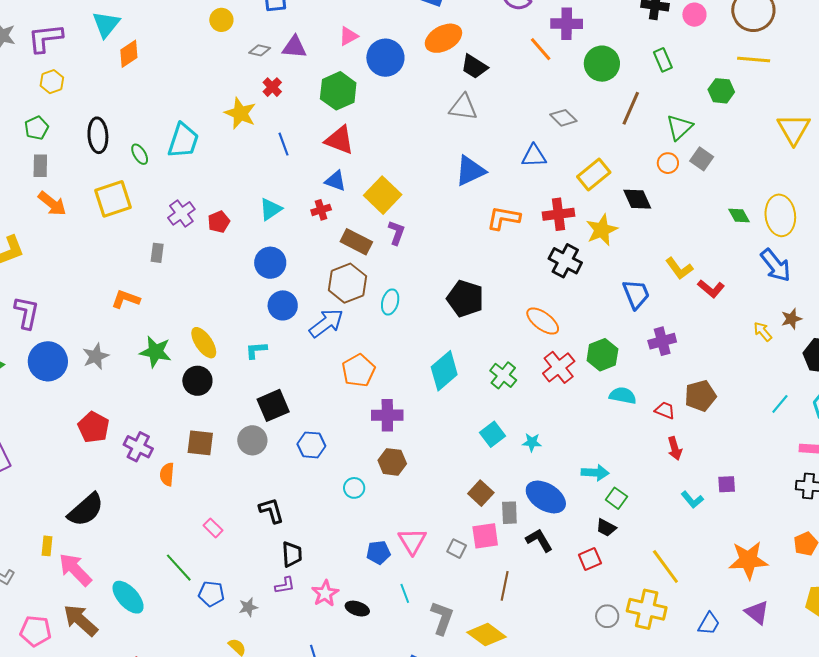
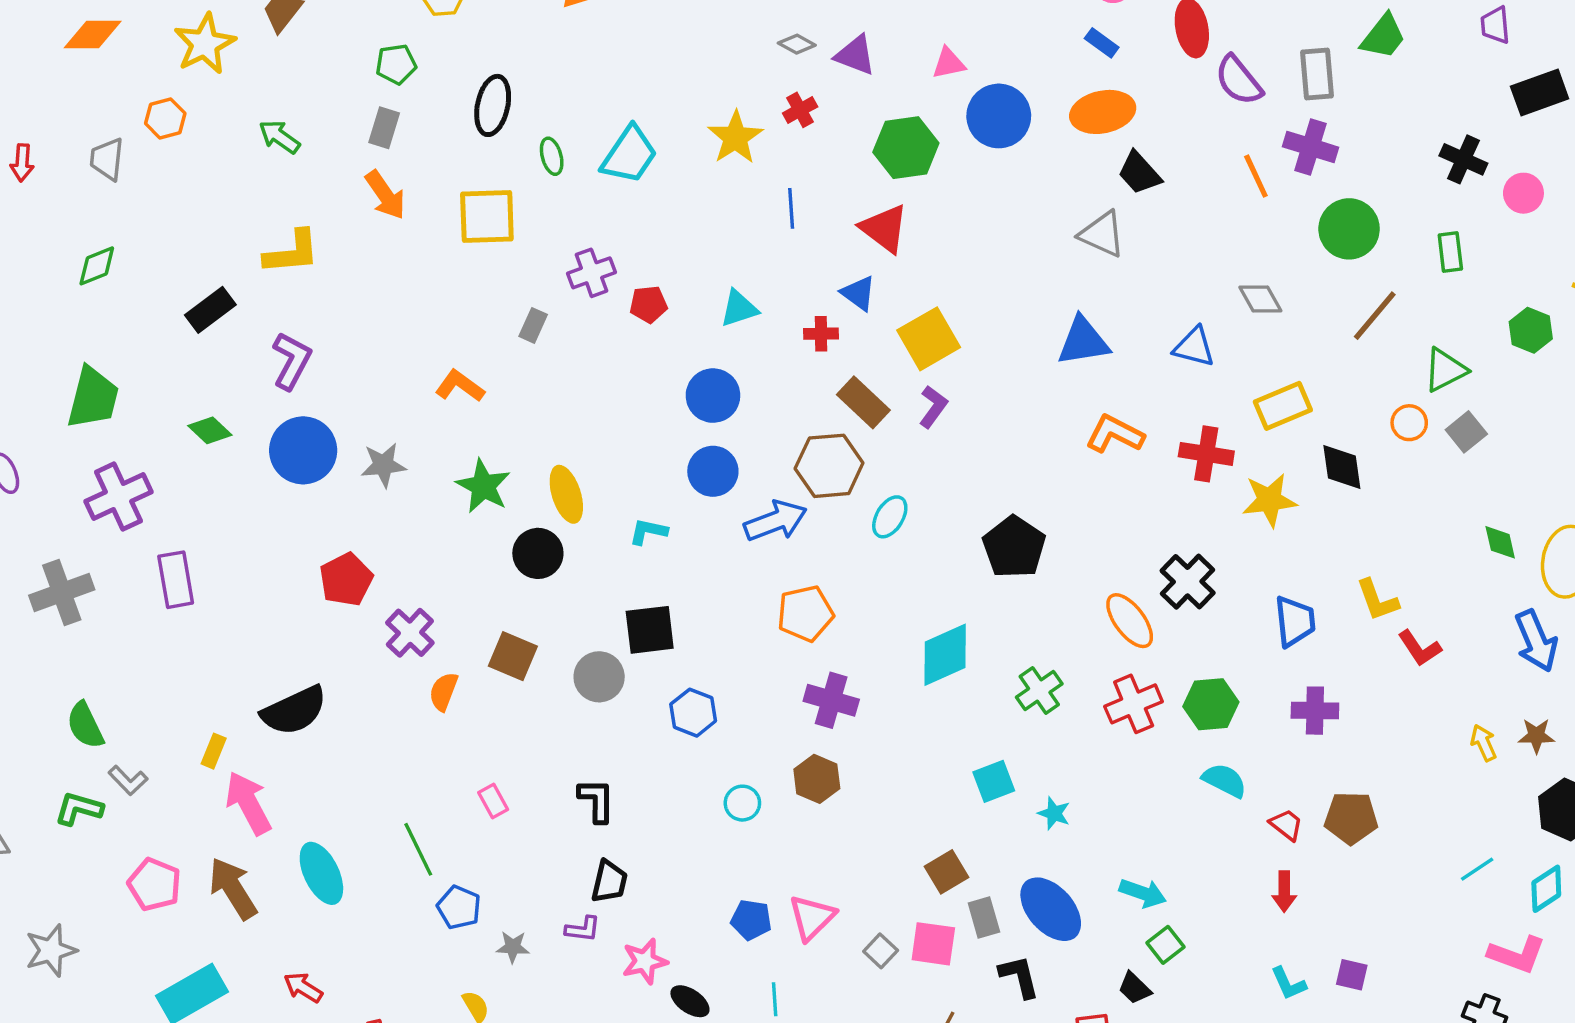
black cross: (565, 261) -> (1188, 582), moved
gray rectangle: (509, 513) -> (984, 917), turned -30

